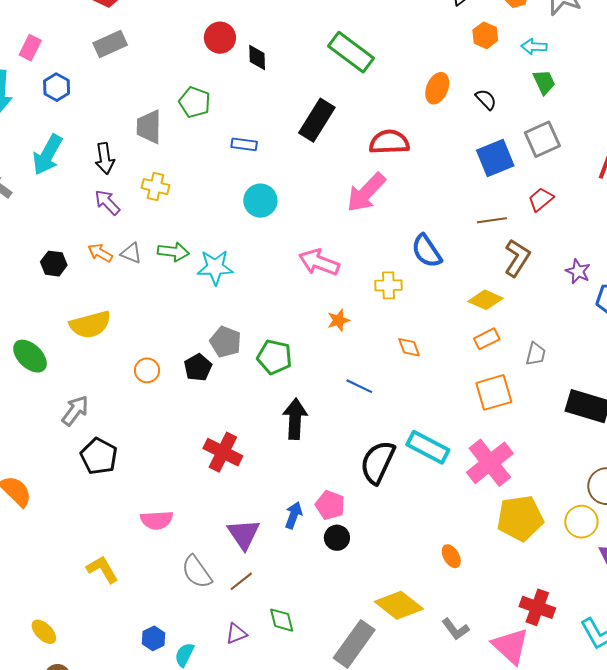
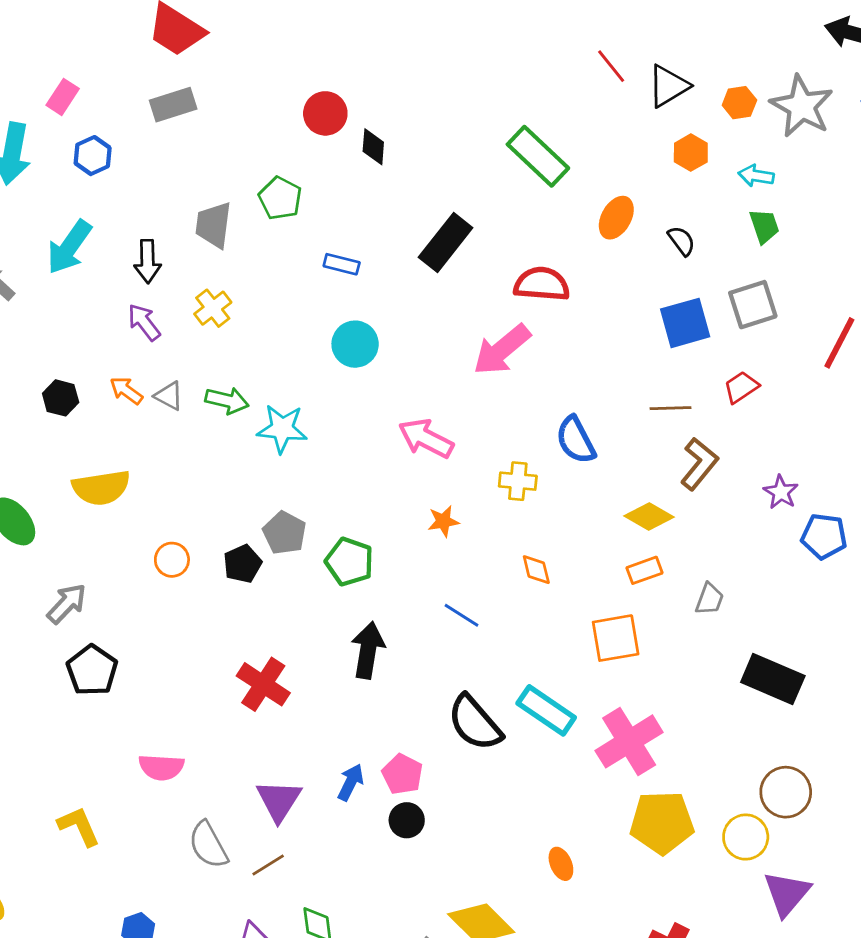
green rectangle: (351, 52) -> (538, 156), moved
yellow cross: (155, 187) -> (213, 308), turned 32
orange square: (494, 392) -> (616, 638), moved
black semicircle: (378, 462) -> (475, 723), turned -72

